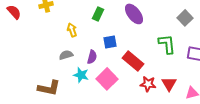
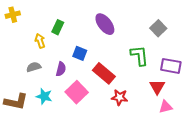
green rectangle: (98, 14) -> (58, 27), moved
blue square: (110, 42) -> (80, 53), turned 32
cyan star: (81, 75) -> (44, 96), moved
red triangle: (169, 84) -> (157, 87), moved

